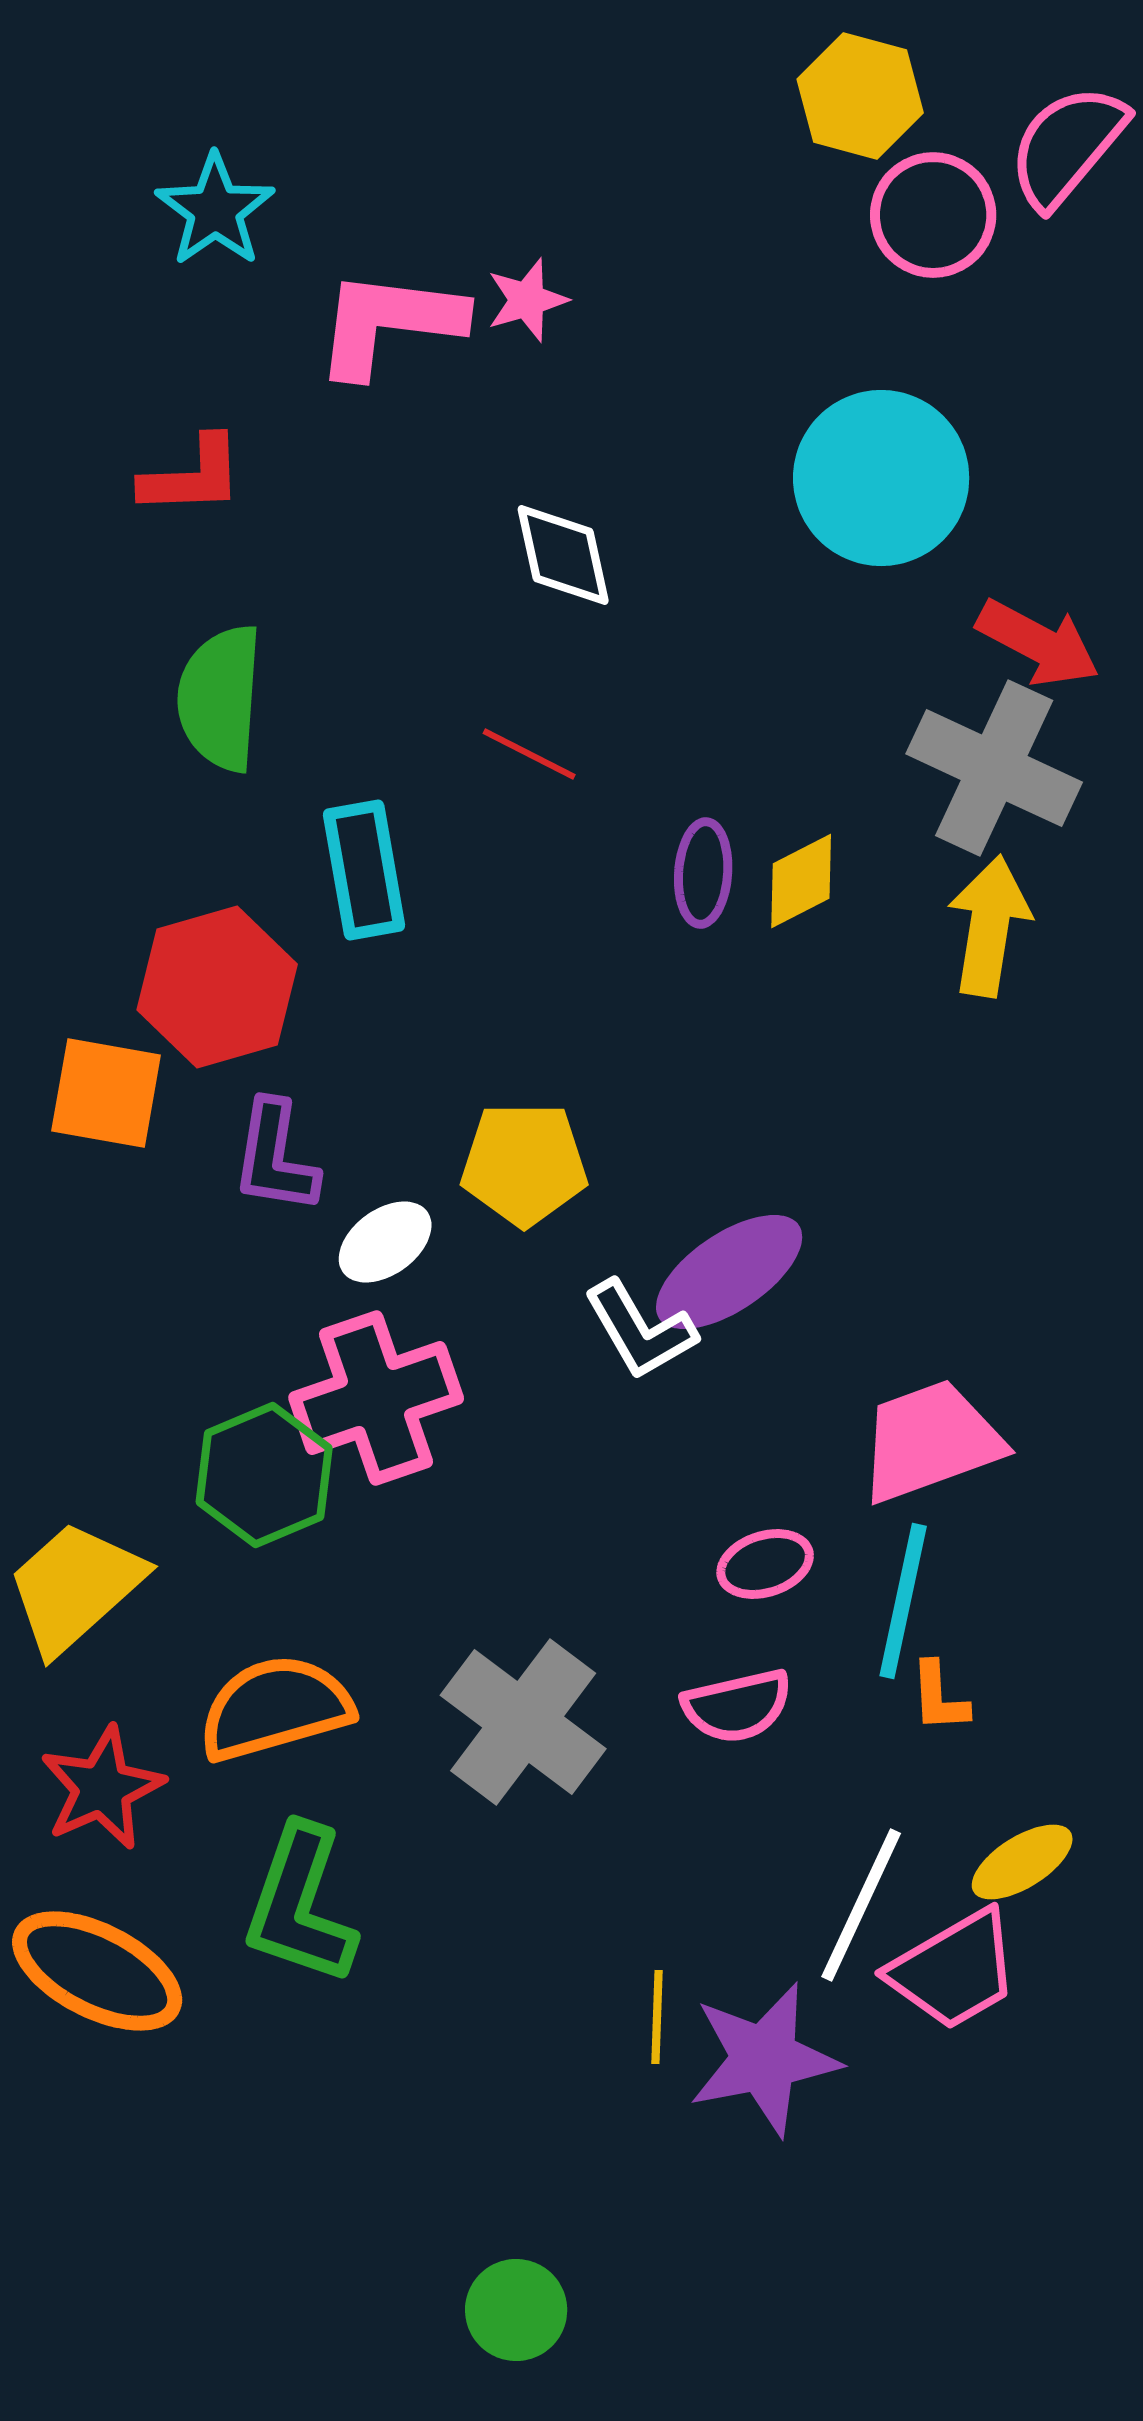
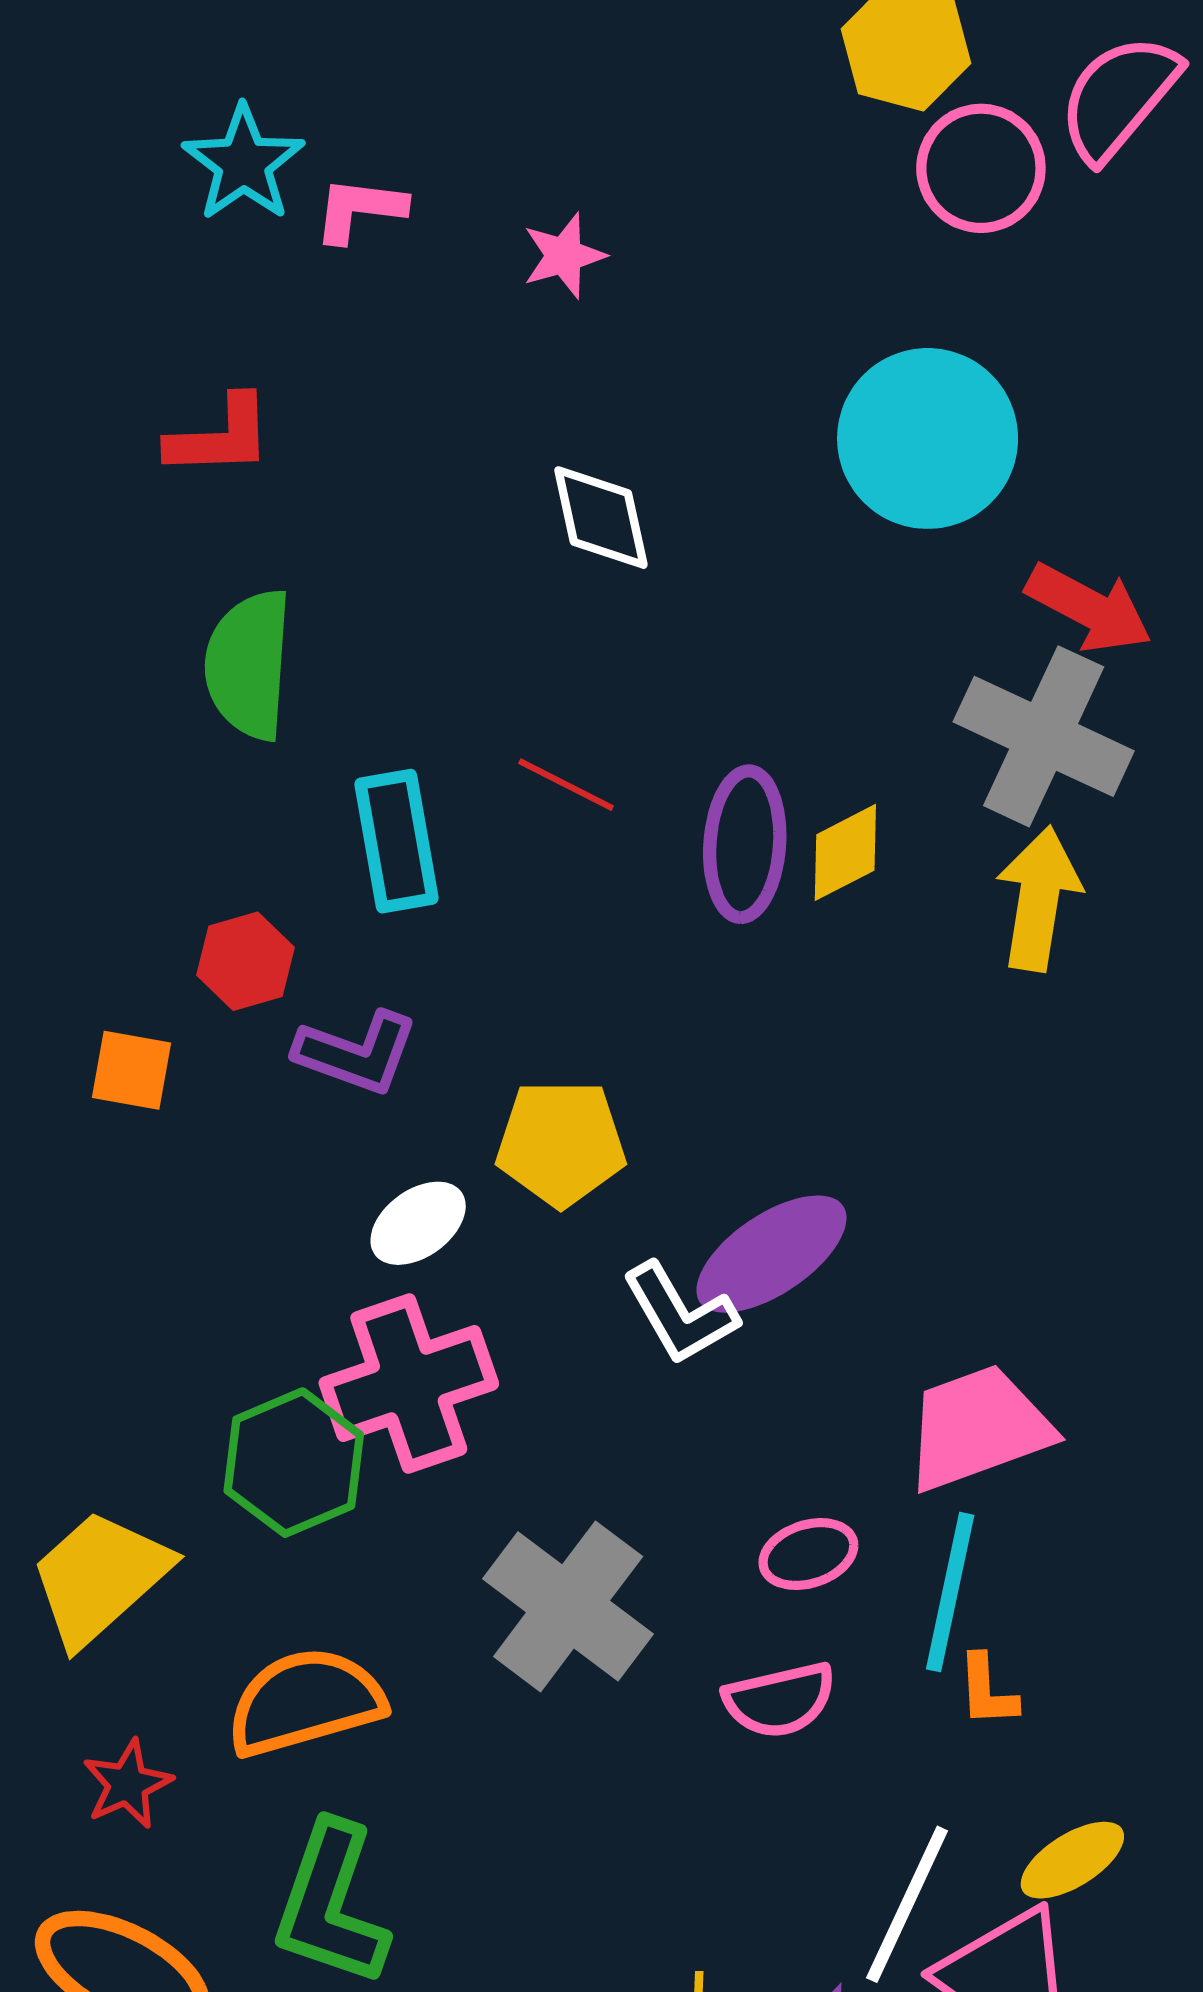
pink L-shape: (389, 323) -> (360, 209), moved, size x0.6
red line: (529, 754) -> (566, 785), moved
purple ellipse: (703, 873) -> (745, 844), size x1.4
red hexagon: (217, 987) -> (246, 961), size x0.6
orange square: (106, 1093) -> (131, 1070), size x0.7
purple L-shape: (275, 1157) -> (356, 1053), moved, turned -79
gray cross: (523, 1722) -> (568, 1606), moved
red star: (102, 1788) -> (127, 1784), size x0.7

